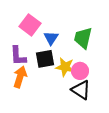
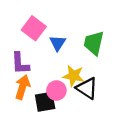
black square: (45, 59) -> (45, 102), moved
pink circle: (80, 71) -> (56, 90), moved
black triangle: (81, 90) -> (87, 88), moved

